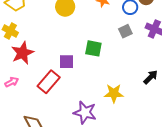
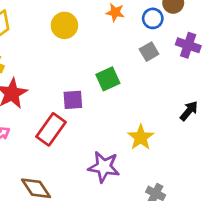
green square: (93, 48) -> (108, 79), turned -30
yellow star: (114, 93) -> (141, 137), turned -30

